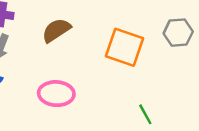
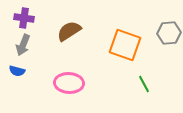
green line: (145, 114) -> (144, 84), moved

